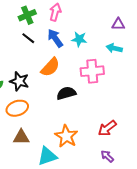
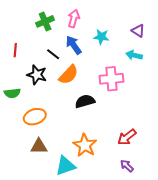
purple triangle: (118, 24) -> (138, 31), turned 32
black line: (28, 38) -> (53, 54), moved
cyan star: (79, 39) -> (101, 37), moved
black star: (19, 81) -> (37, 75), moved

